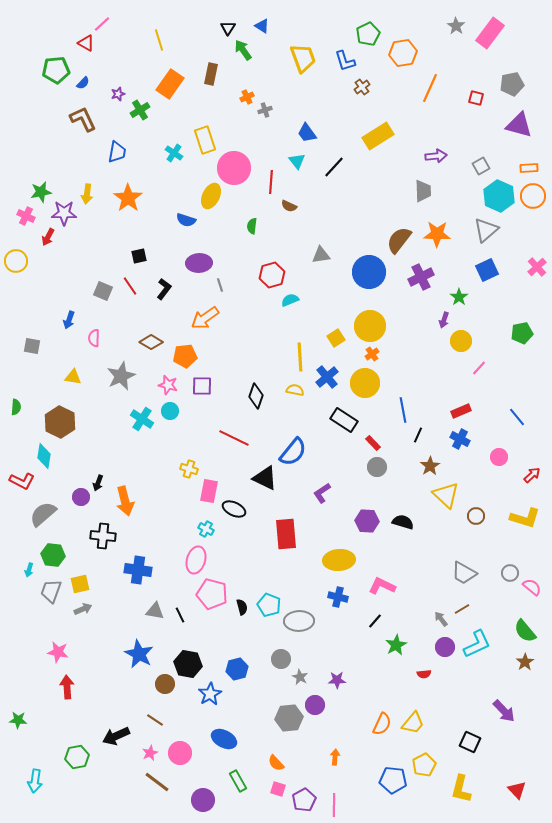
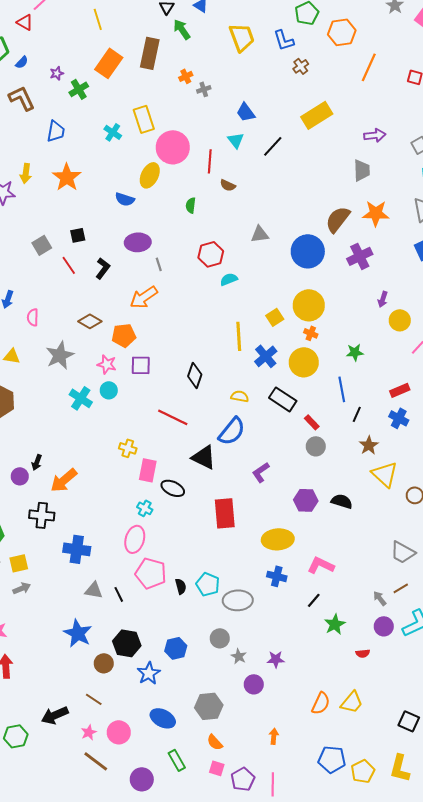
brown rectangle: (211, 74) -> (150, 53), size x1.4
gray square: (103, 291) -> (42, 245), moved, turned 36
green star: (459, 297) -> (355, 352), moved, turned 30
orange cross: (372, 354) -> (311, 333), turned -32
yellow semicircle: (295, 390) -> (240, 396), moved
orange arrow: (125, 501) -> (64, 480), turned 64
gray hexagon: (289, 718) -> (209, 706), moved
yellow pentagon: (424, 765) -> (363, 771), moved

